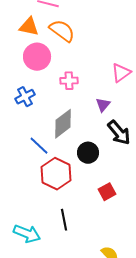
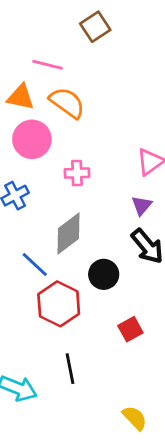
purple triangle: (103, 105) -> (142, 205), moved

